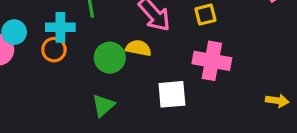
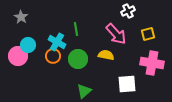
cyan cross: (60, 27) -> (57, 42), turned 30
green circle: (110, 58) -> (78, 59), moved

